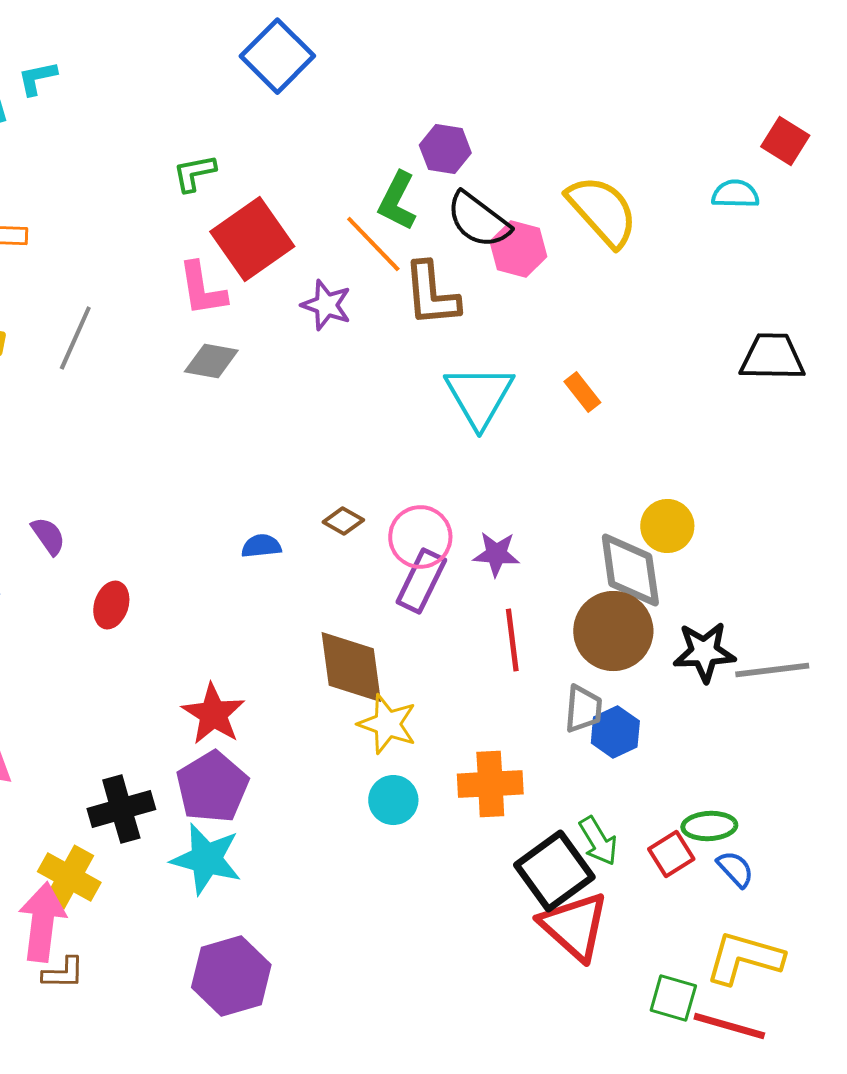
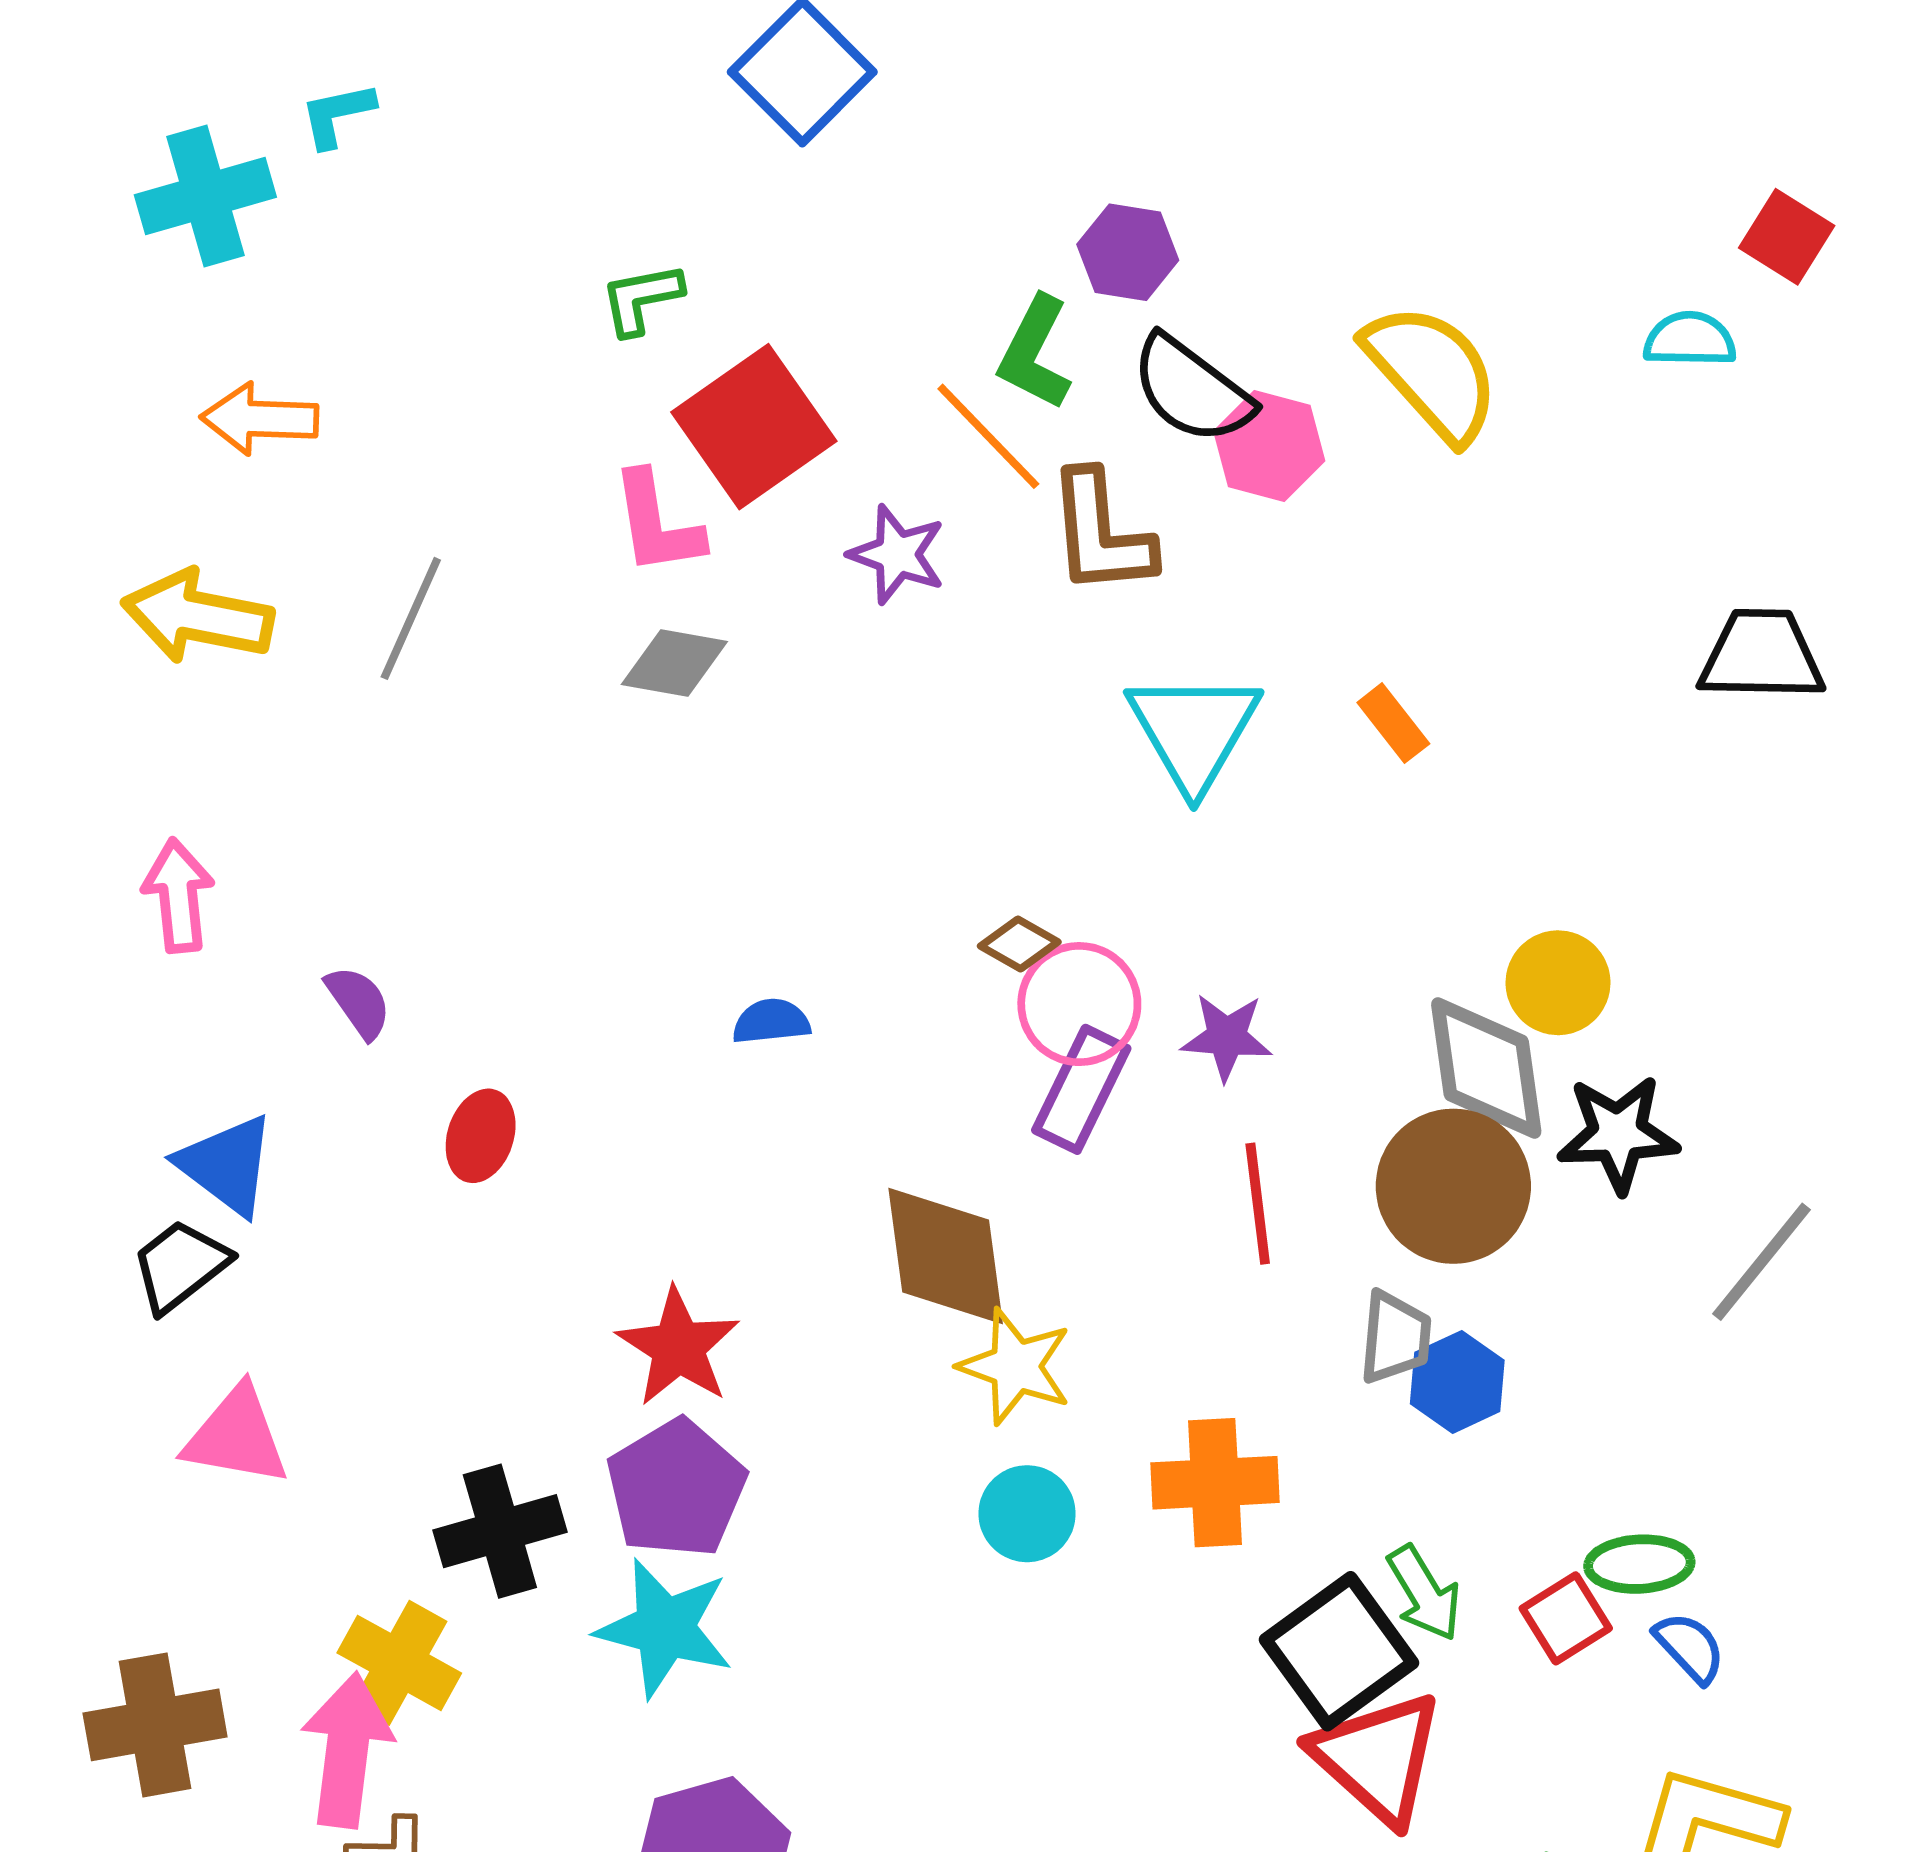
brown diamond: (343, 521) -> (1019, 944), moved
black star: (704, 652) -> (1618, 1134), moved
gray line: (772, 670) -> (1761, 1262), turned -44

